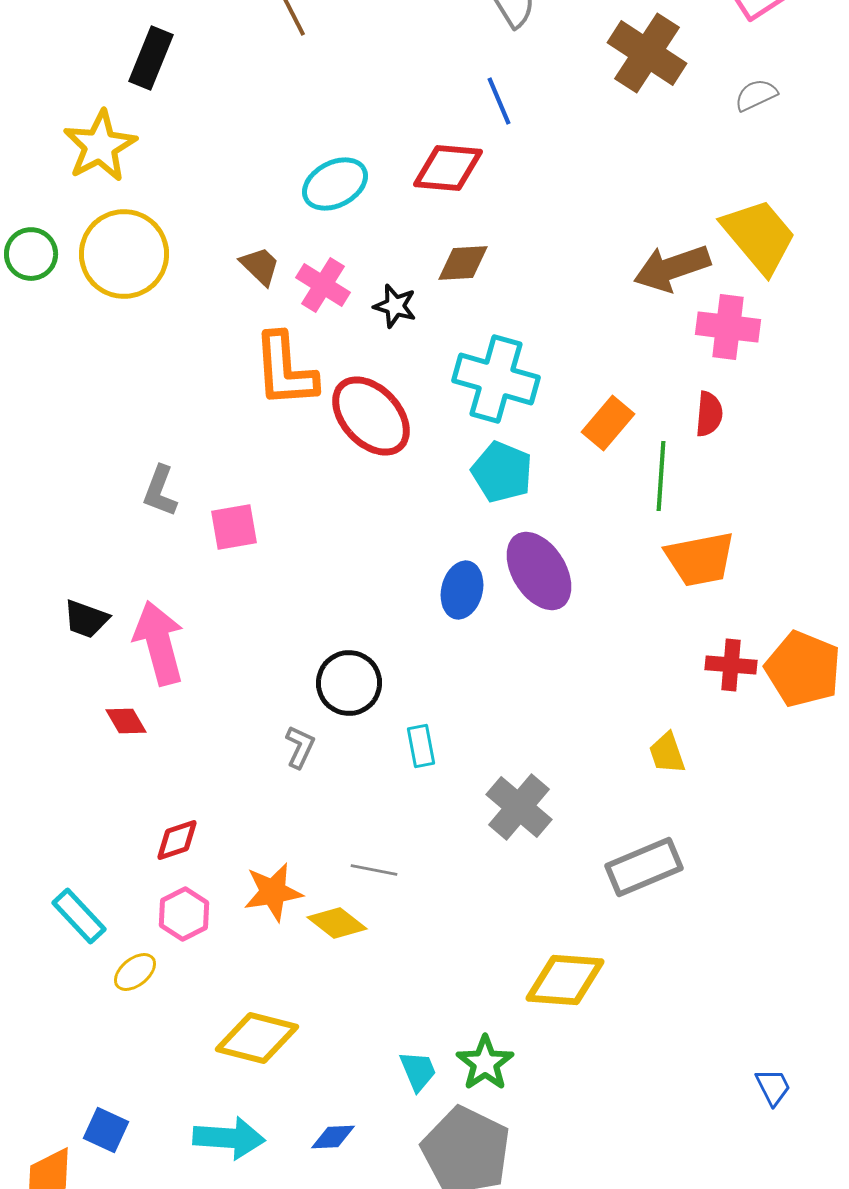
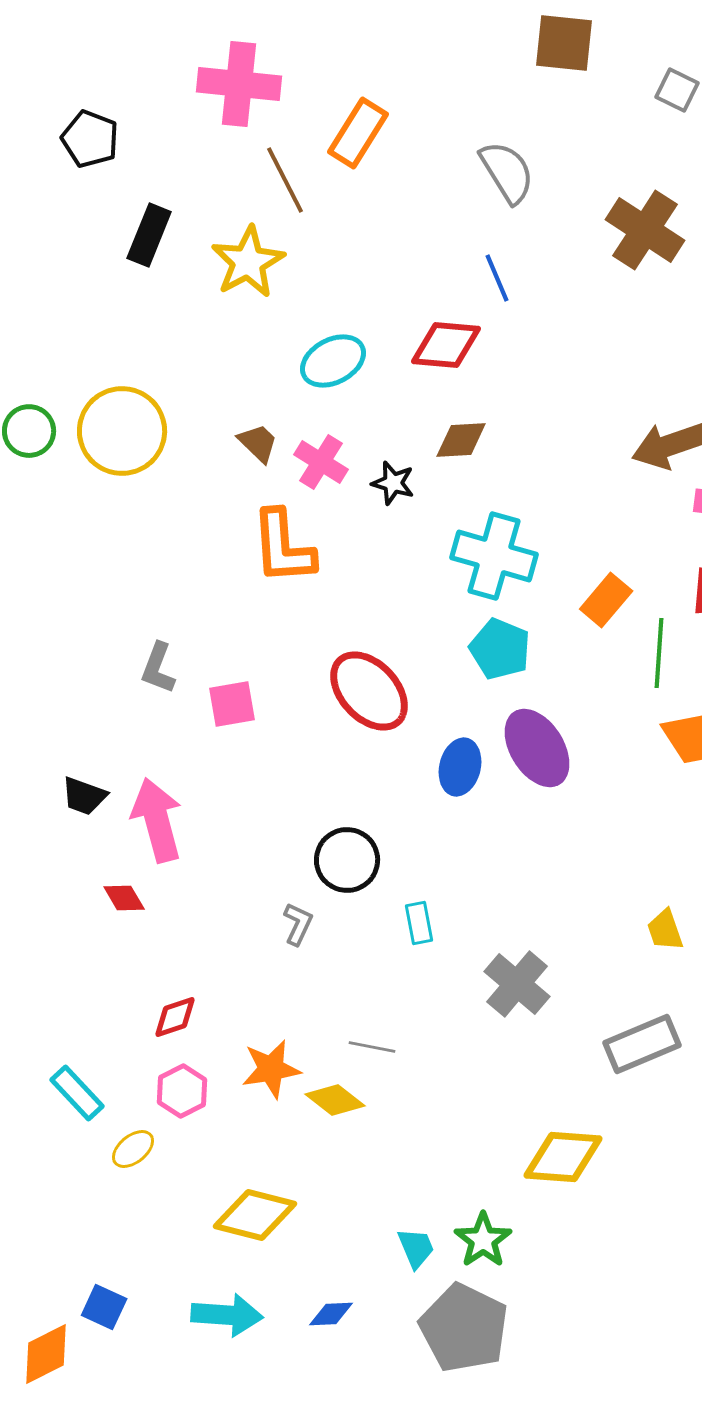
yellow star: (100, 146) -> (248, 262), moved
red ellipse: (371, 416) -> (369, 691), moved

